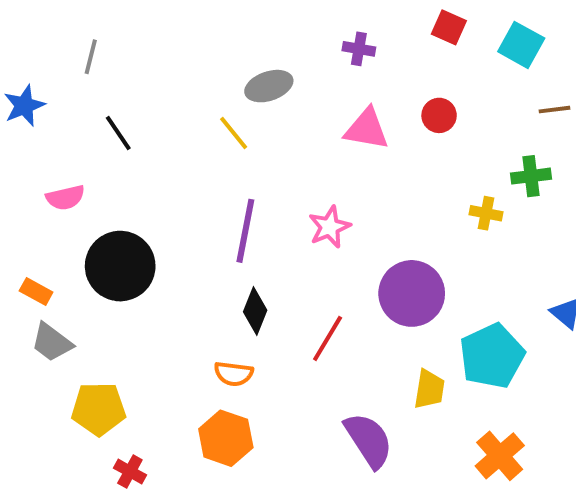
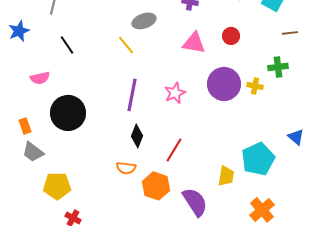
orange rectangle: (36, 291) -> (25, 126), turned 42
purple circle: (412, 293) -> (224, 84), moved
orange hexagon: (226, 438) -> (156, 186), moved

